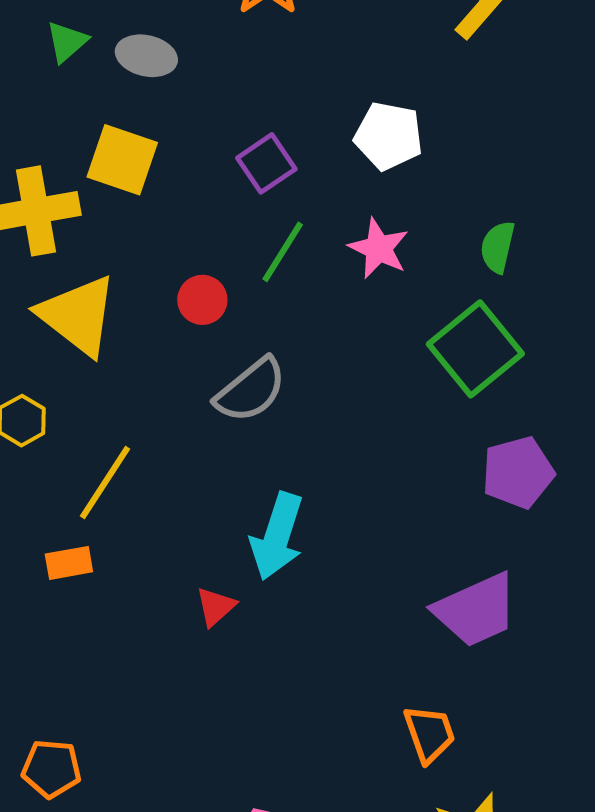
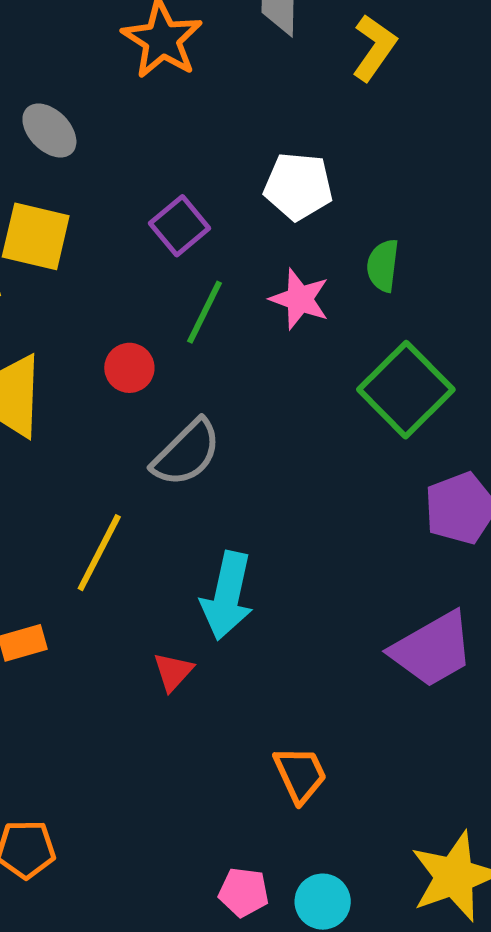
gray ellipse: (146, 56) -> (49, 130), turned 38
green semicircle: (498, 247) -> (383, 265), moved
yellow line: (105, 483) -> (99, 553), moved
orange trapezoid: (429, 734) -> (300, 774), moved

